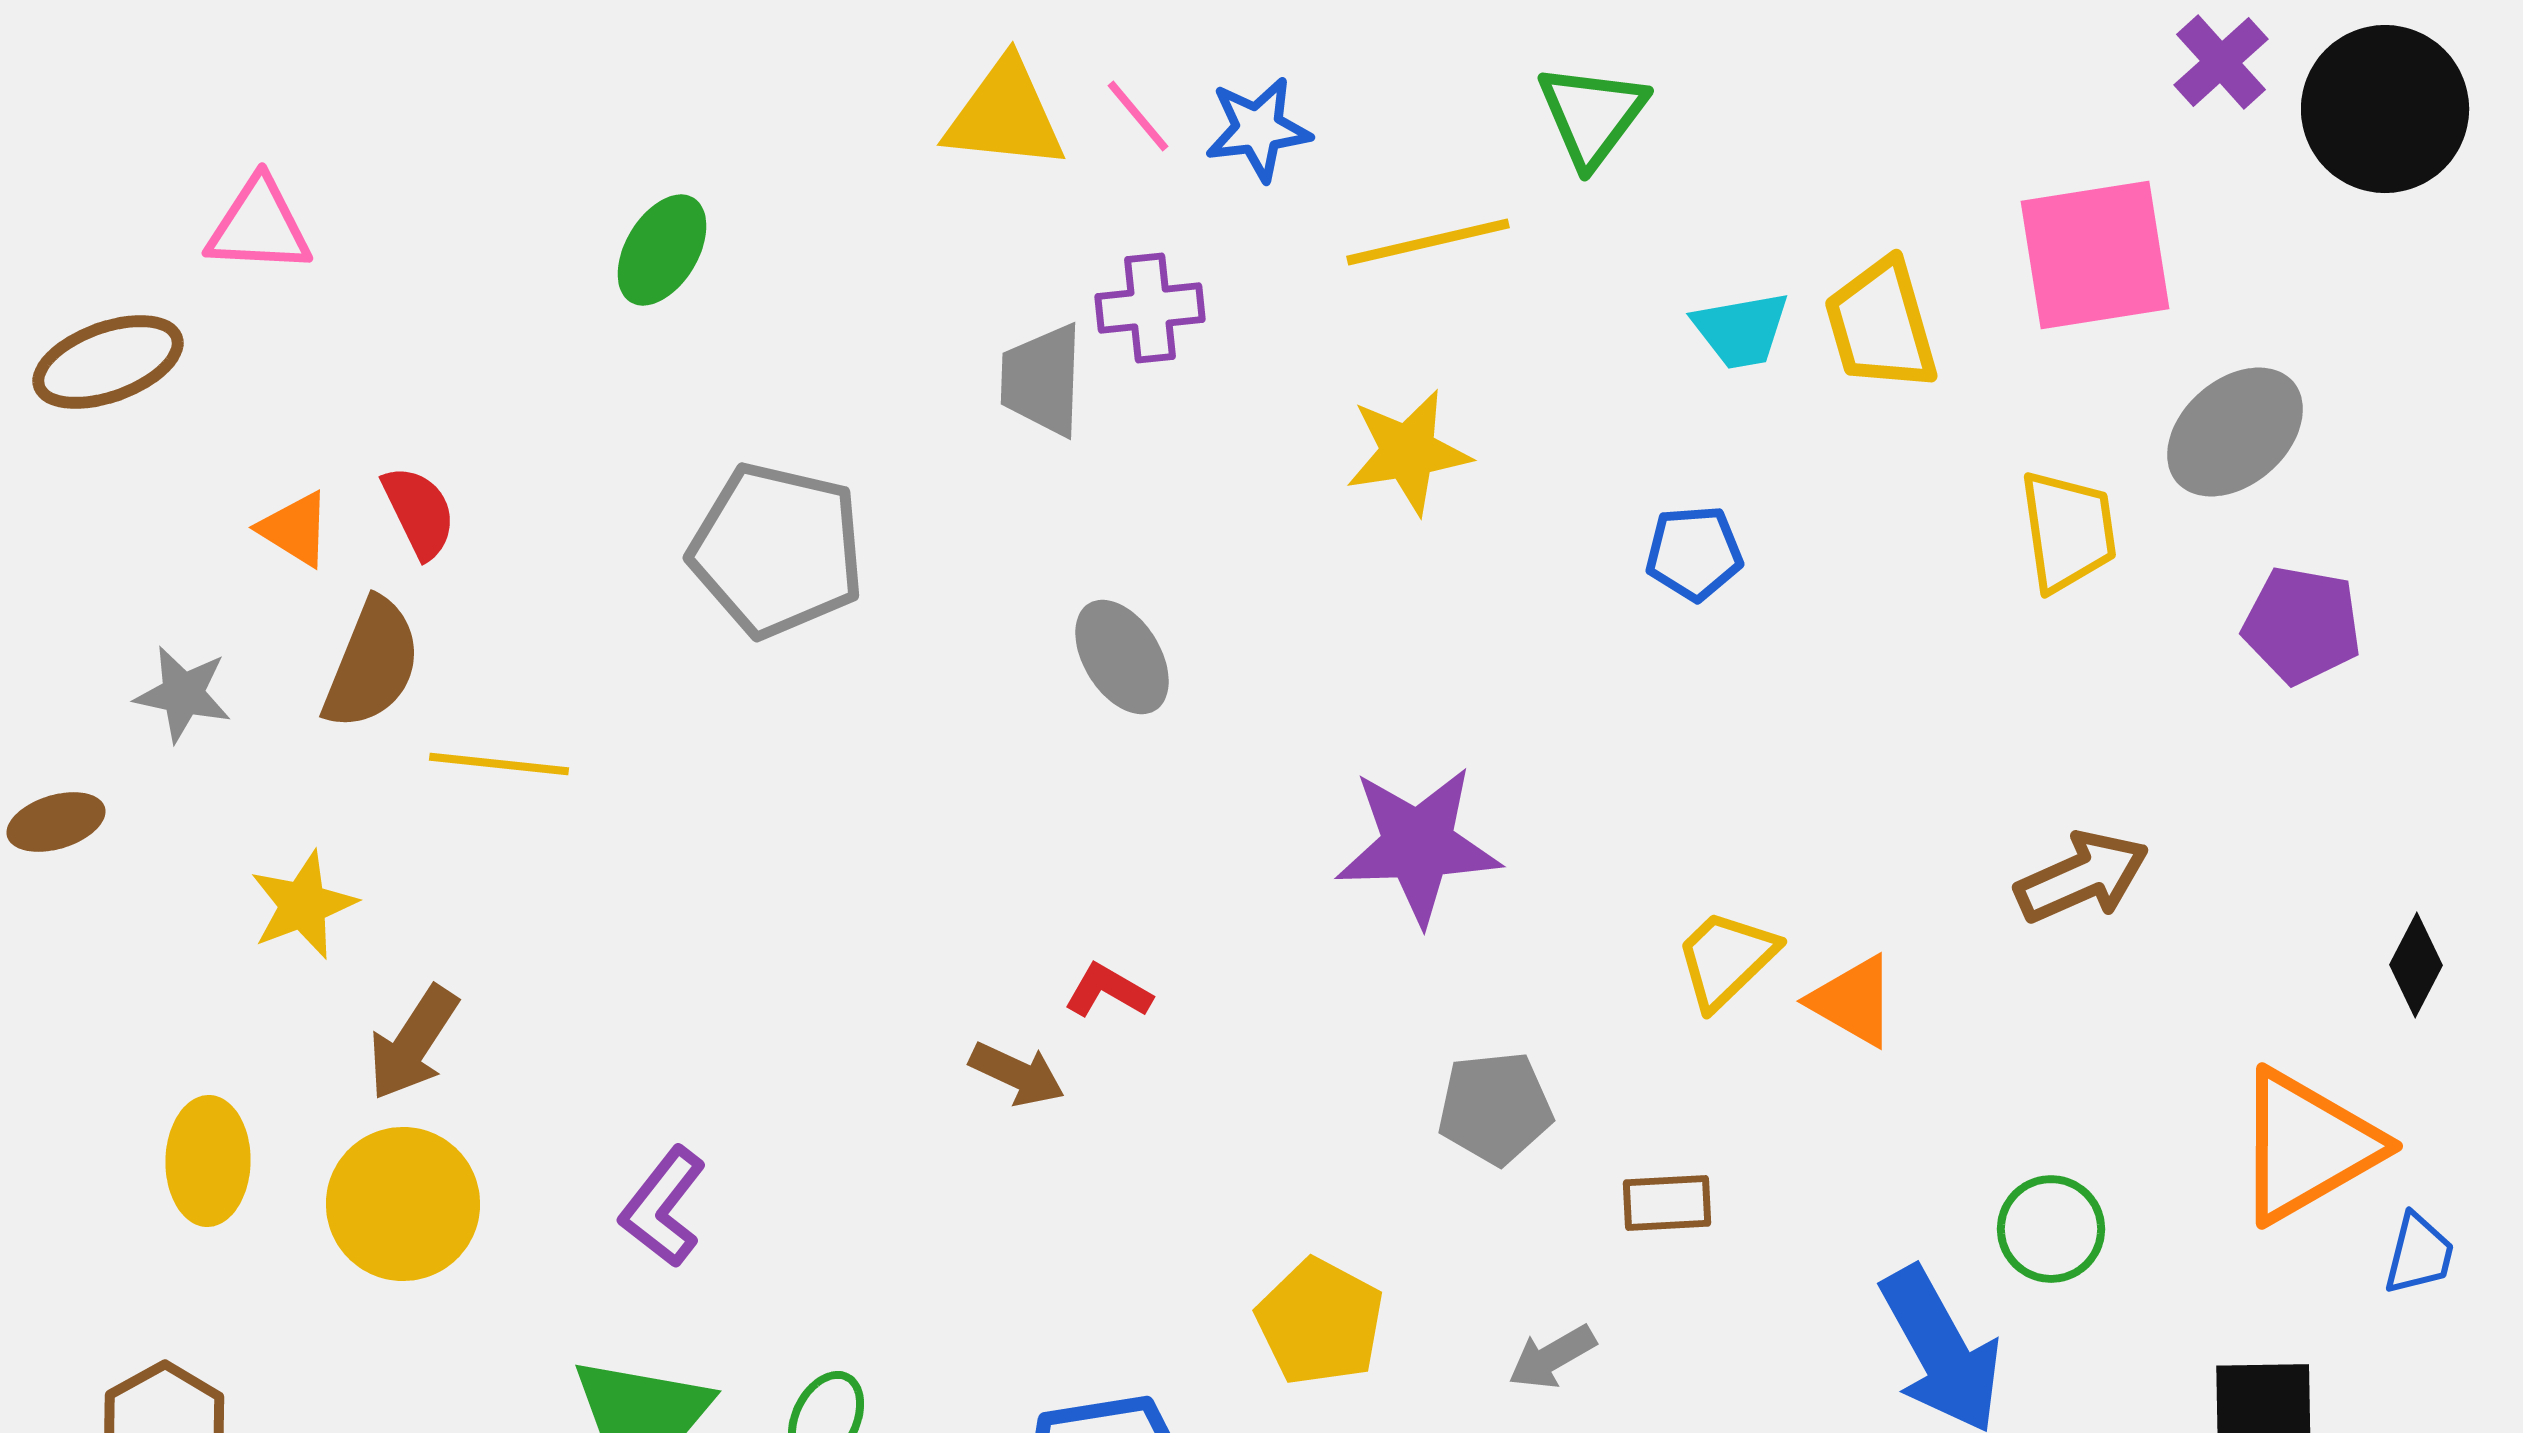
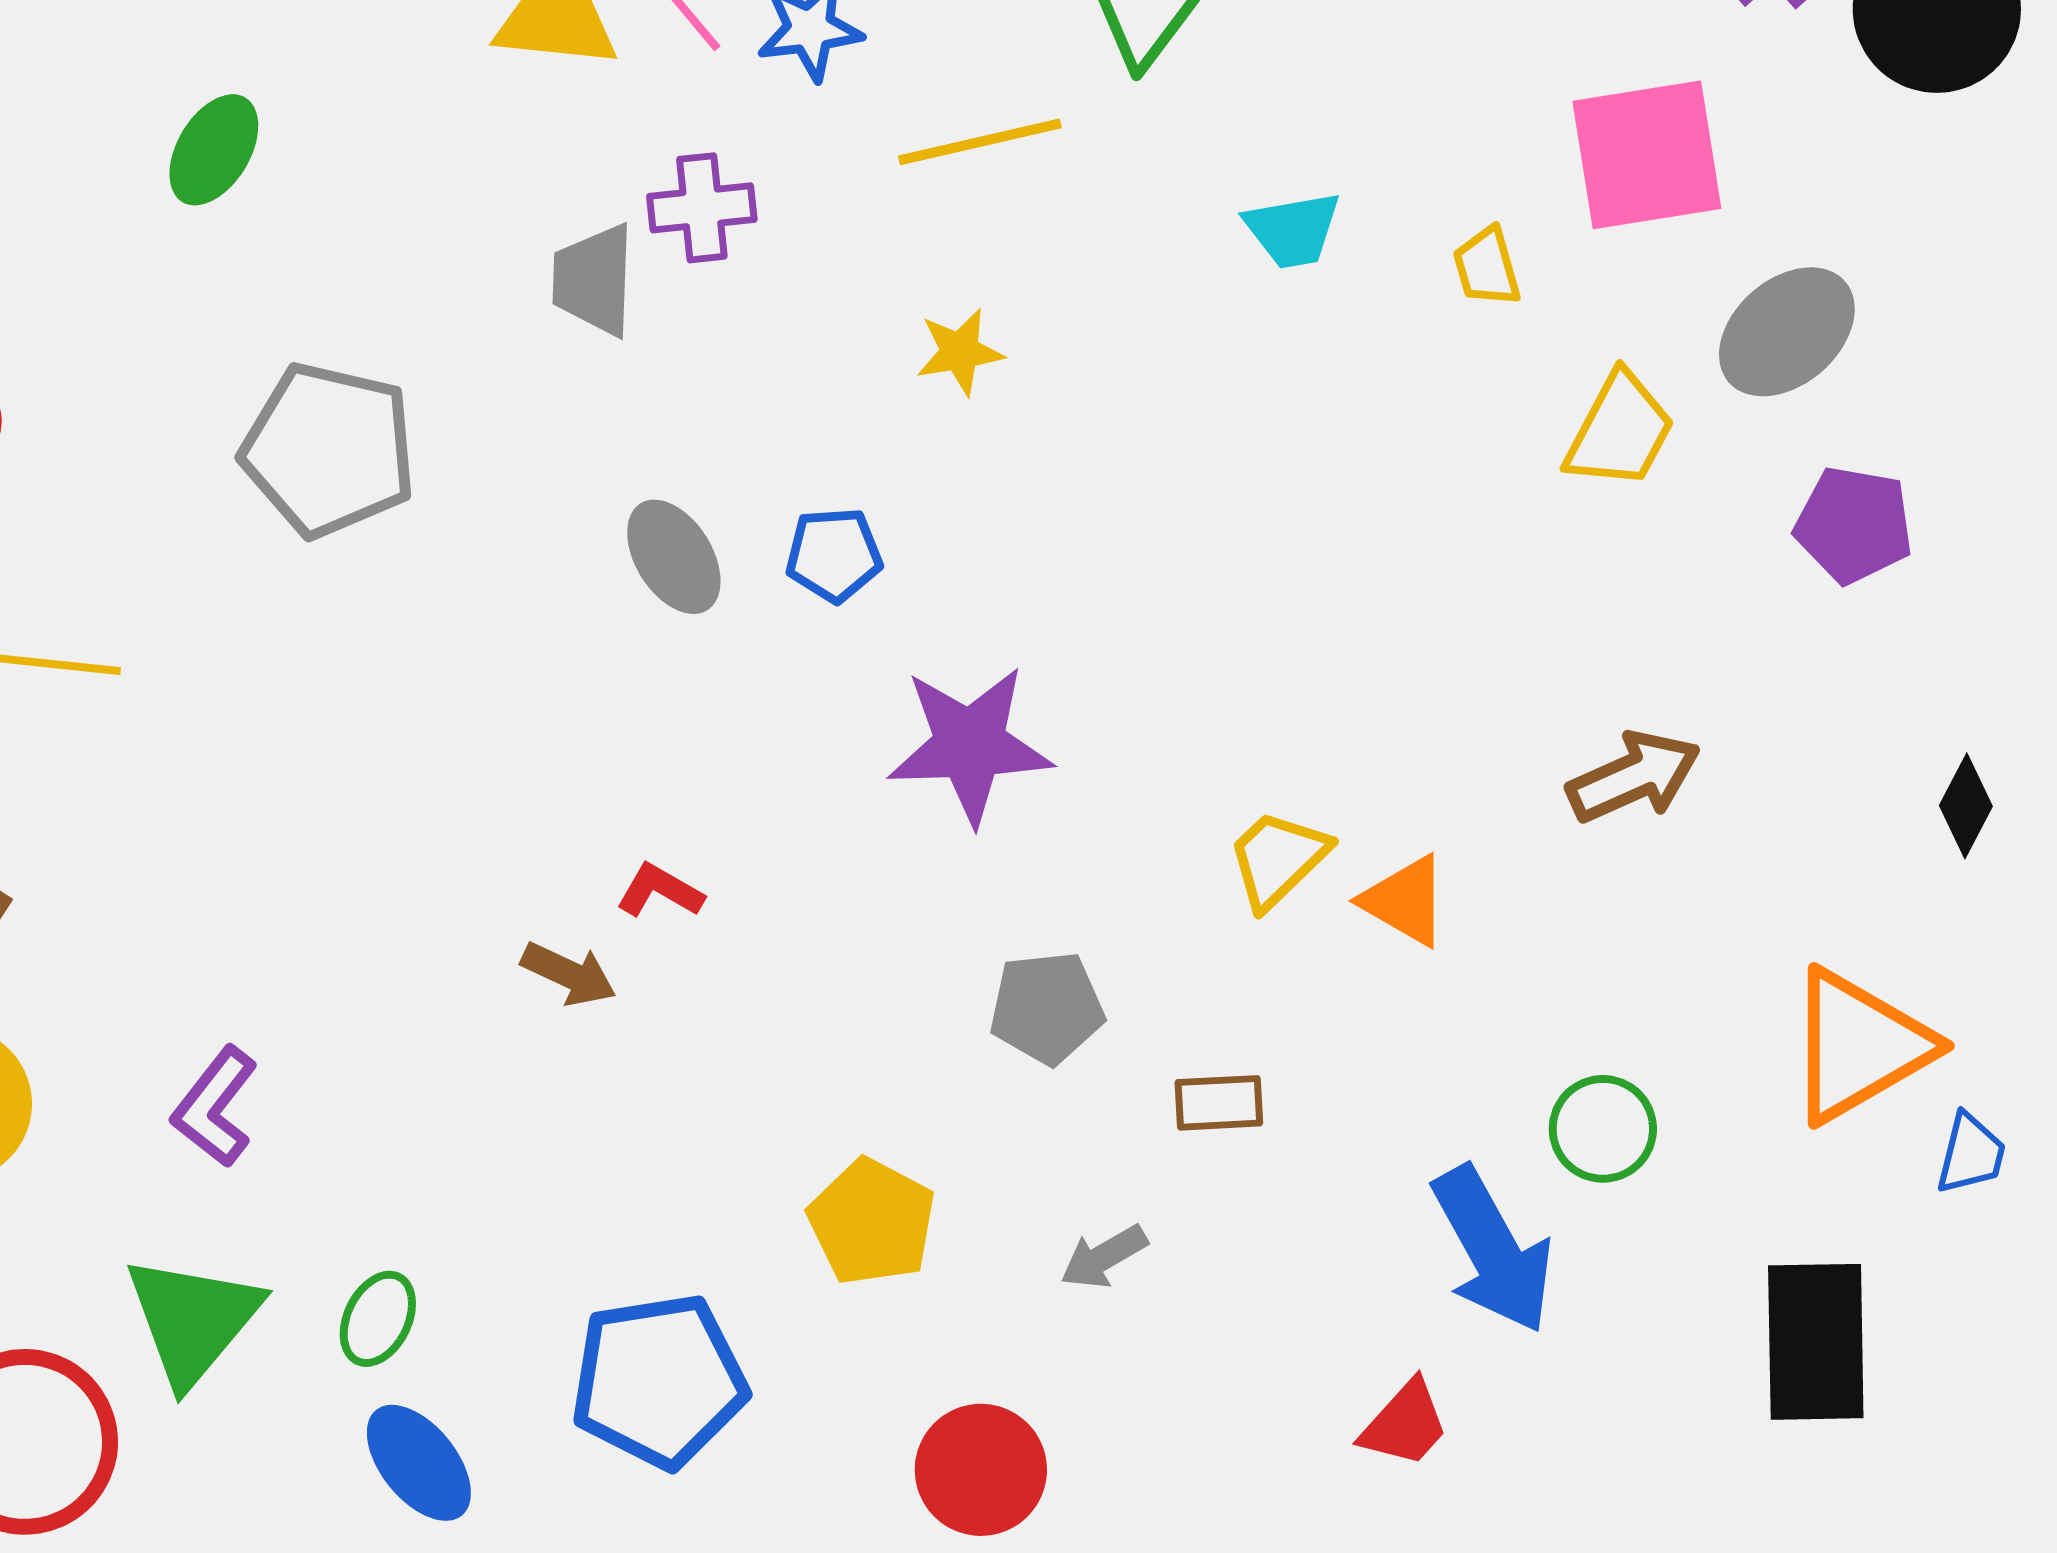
yellow trapezoid: (1881, 325) -> (1487, 267), moved, size x0.6
yellow star: (1408, 452) -> (960, 352), size x0.7
yellow trapezoid: (2068, 531) -> (1620, 431), turned 36
blue pentagon: (1694, 553) -> (834, 555), moved
black diamond: (2416, 965) -> (1966, 806), moved

